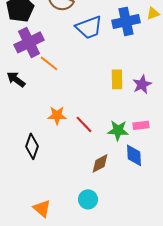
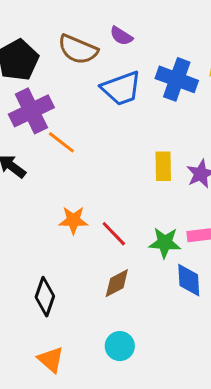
blue cross: (126, 21) -> (177, 79), turned 32
black diamond: (32, 146) -> (45, 297), moved
brown diamond: (100, 163) -> (117, 283), moved

